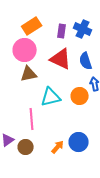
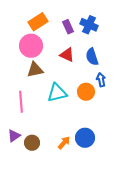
purple rectangle: (62, 31) -> (68, 27), turned -32
red triangle: (61, 59) -> (67, 55), size x0.7
pink line: (32, 119) -> (21, 102), moved

